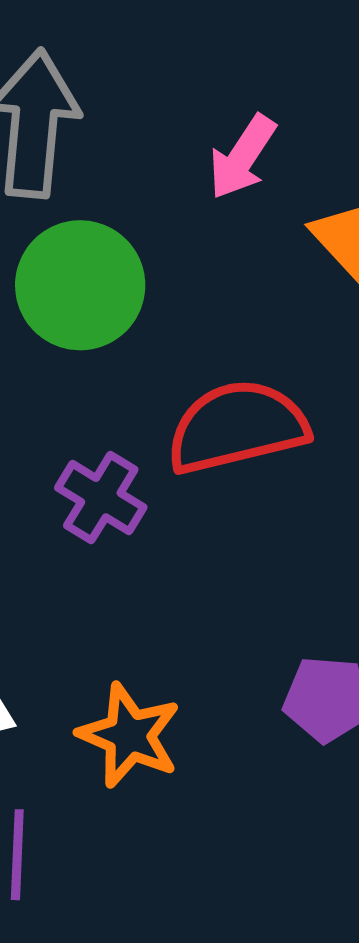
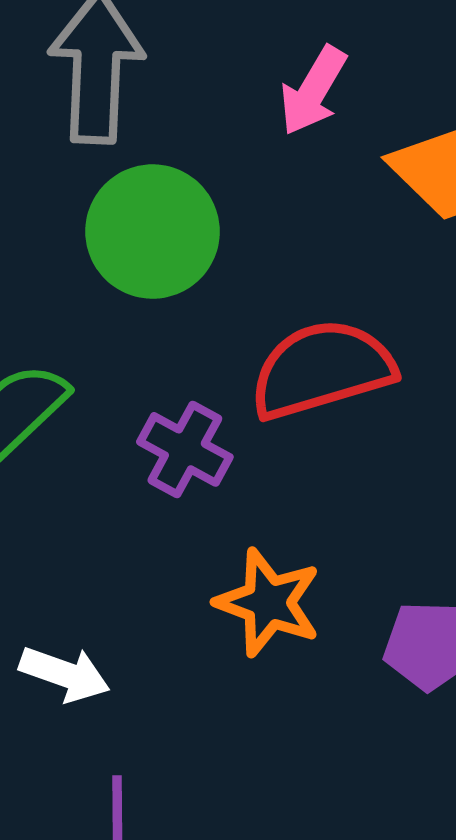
orange star: (129, 735) -> (268, 602), moved

